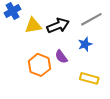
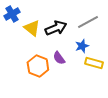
yellow triangle: (33, 26) -> (32, 28), turned 48
yellow rectangle: (89, 78) -> (94, 63), moved

